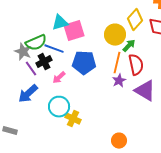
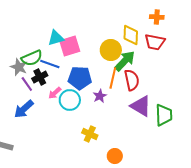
yellow diamond: (135, 20) -> (131, 35), turned -40
green arrow: (129, 46) -> (125, 61), size x1.6
purple star: (119, 81) -> (100, 96), moved
cyan circle: (59, 107) -> (70, 100), moved
yellow cross: (73, 119) -> (90, 134), moved

